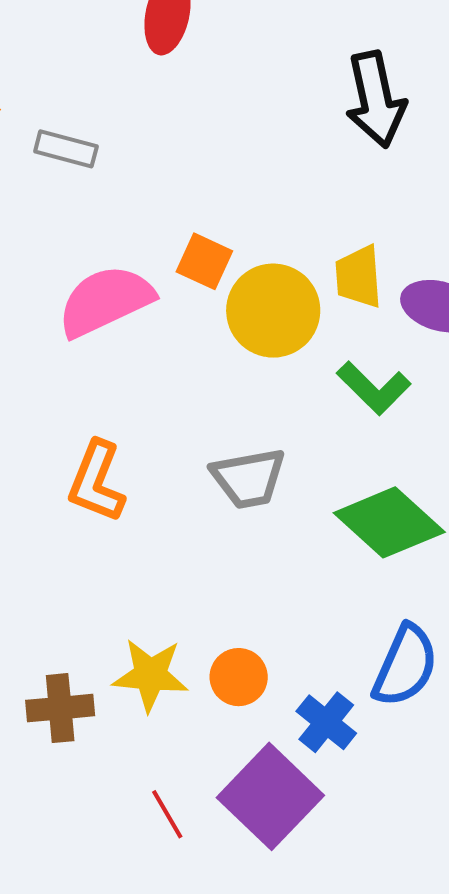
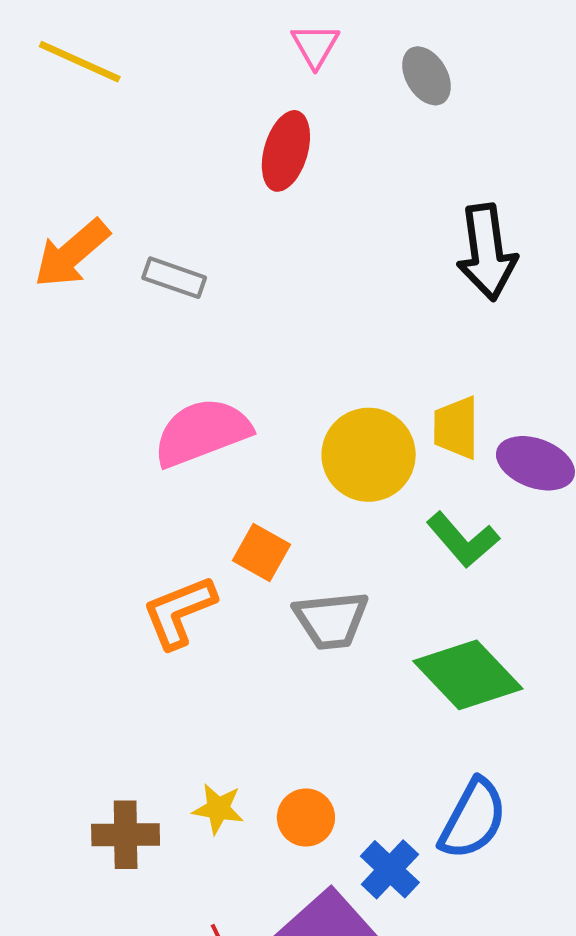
orange square: (204, 261) -> (261, 553), moved
orange L-shape: (97, 482) -> (179, 612), turned 42
yellow star: (150, 675) -> (218, 809), size x0.7

